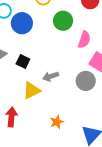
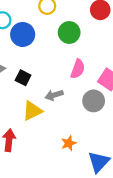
pink semicircle: (84, 40) -> (78, 69), moved
orange star: (57, 122) -> (69, 143), moved

